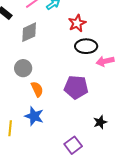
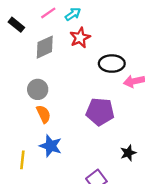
red star: (77, 23) -> (80, 38), moved
orange semicircle: (37, 89) -> (44, 114), moved

